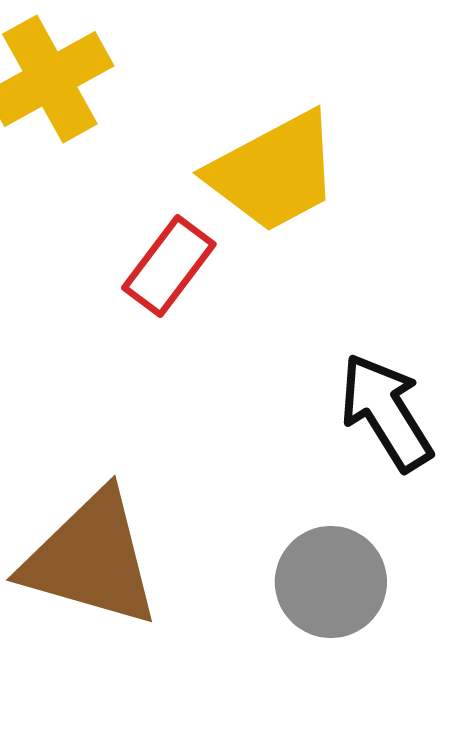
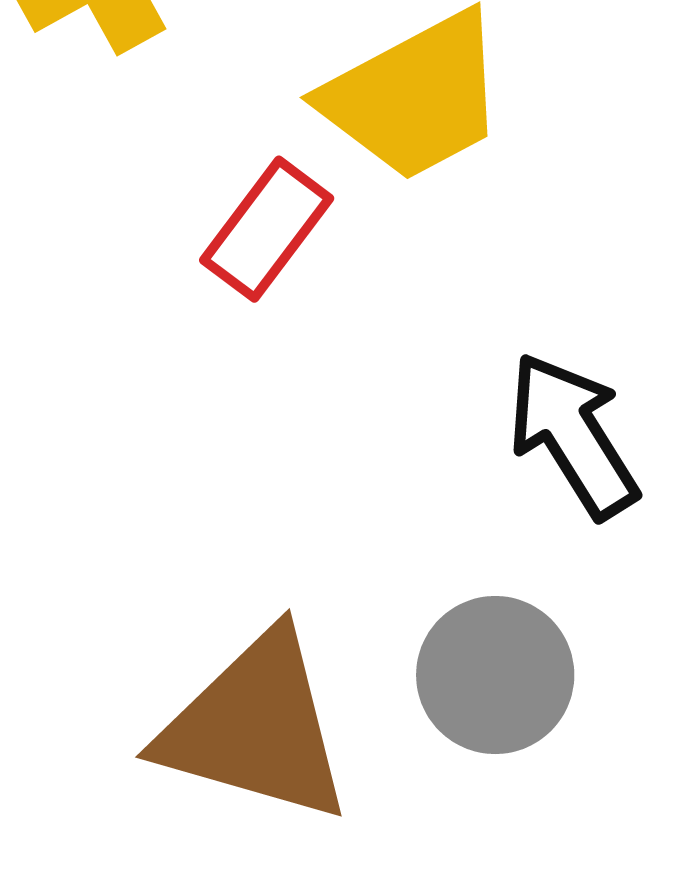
brown triangle: (91, 559) -> (255, 727), moved

